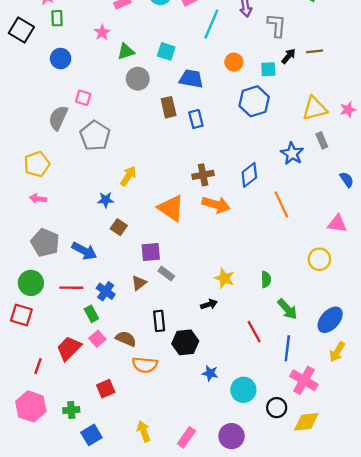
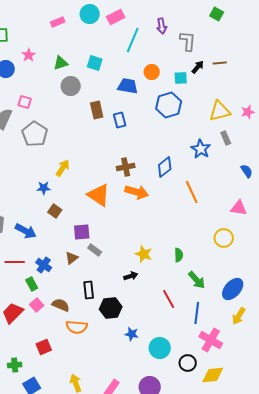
pink star: (102, 32) -> (29, 55), moved
blue trapezoid: (191, 79) -> (128, 86), moved

